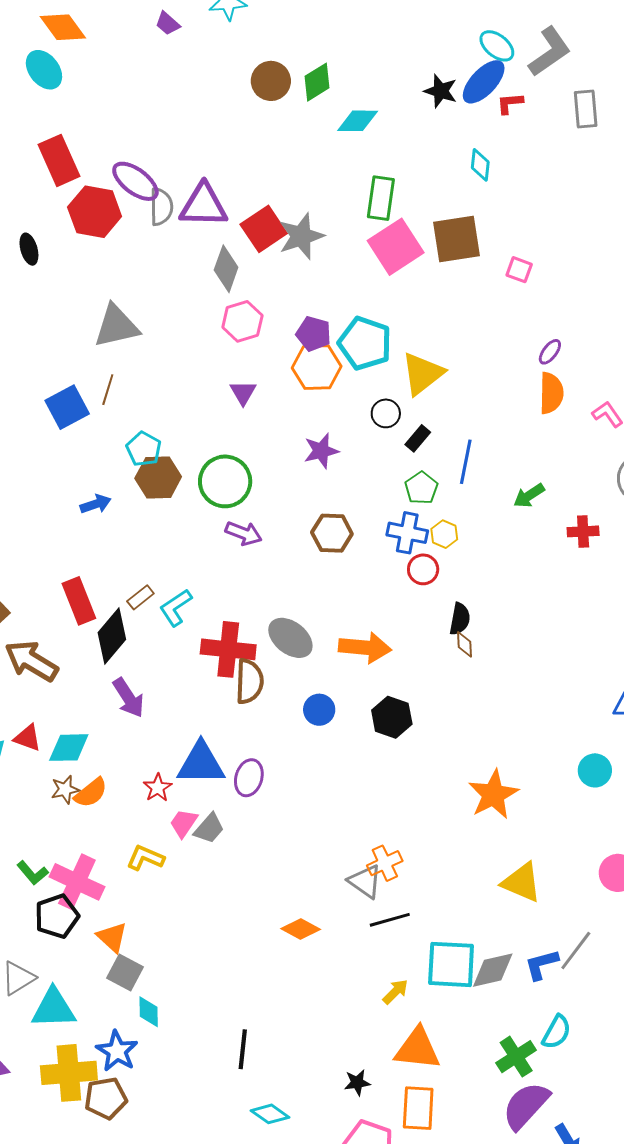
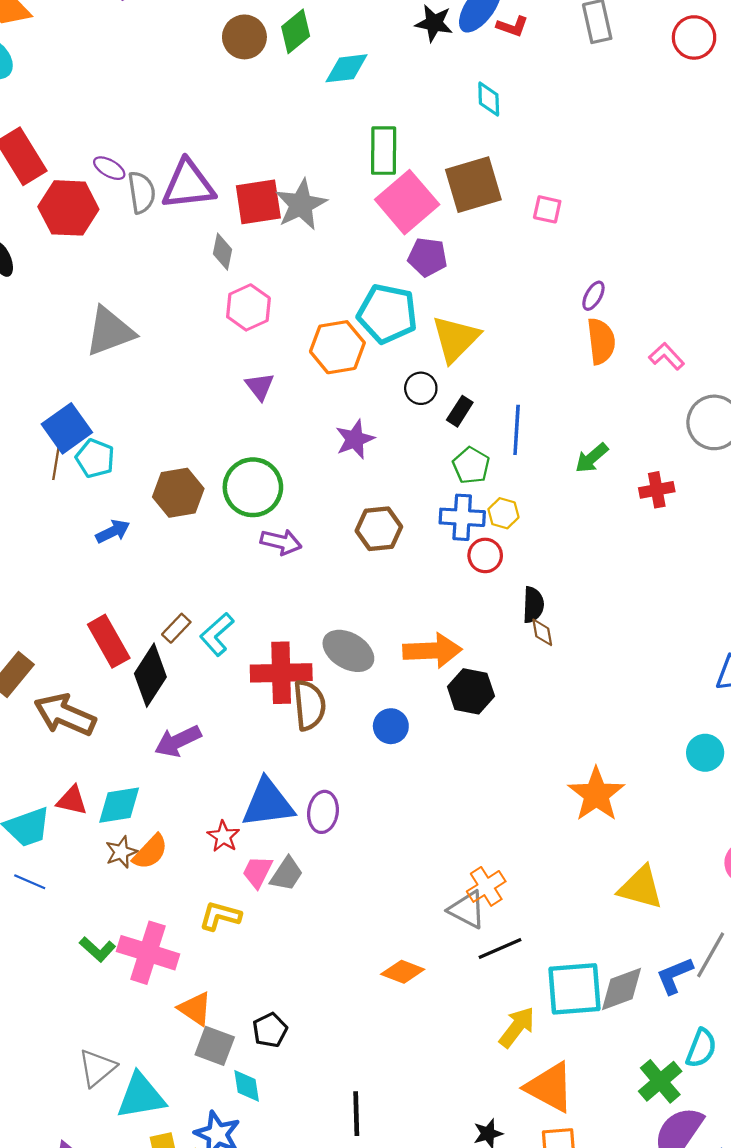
red L-shape: (510, 103) -> (512, 26), turned -148
purple ellipse: (135, 181) -> (109, 168), size x0.6
red square: (264, 229) -> (258, 202), turned 33
gray diamond: (226, 269) -> (222, 252), size x0.7
purple pentagon: (314, 334) -> (427, 257), moved
brown line: (108, 390) -> (56, 462), moved
cyan pentagon: (144, 449) -> (95, 458), moved
purple arrow: (128, 698) -> (178, 741), turned 105
black hexagon: (392, 717) -> (471, 691), moved
black pentagon: (57, 916) -> (270, 1030), moved, size x0.7
yellow arrow: (395, 992) -> (517, 1027), size x1.4
orange triangle: (417, 1049) -> (550, 1087), turned 30

